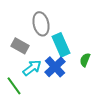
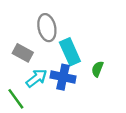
blue cross: (55, 67) -> (63, 77), turned -35

